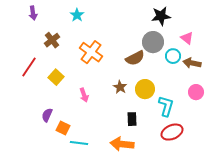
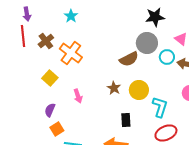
orange cross: (91, 52) -> (71, 53), moved
red line: (29, 67) -> (23, 36), moved, turned -40
purple semicircle: (47, 115) -> (50, 110), moved
orange square: (63, 128) -> (57, 129), turned 32

